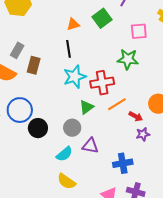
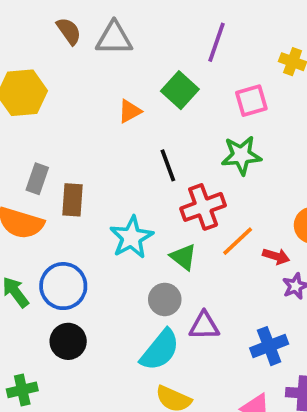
black line: (69, 49) -> (168, 165), moved
cyan star: (75, 77) -> (131, 237), moved
green triangle: (86, 107) -> (183, 257), turned -35
black circle: (38, 128) -> (68, 341), moved
cyan semicircle: (64, 154) -> (160, 350), size x1.4

